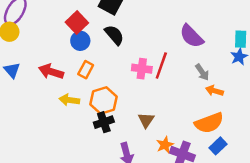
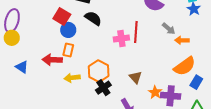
orange rectangle: (86, 70) -> (68, 50), moved

